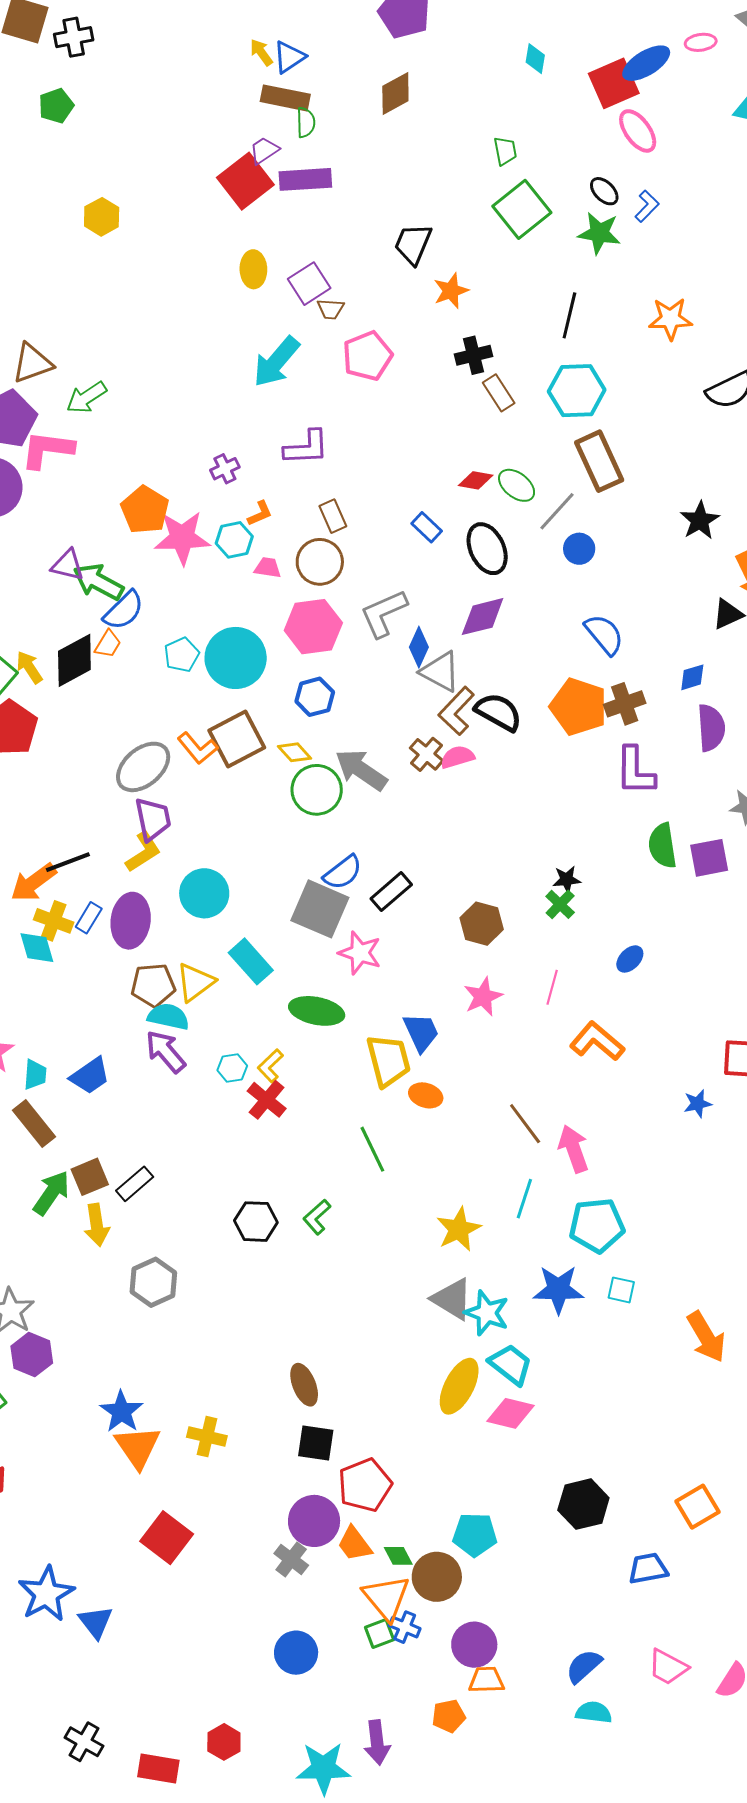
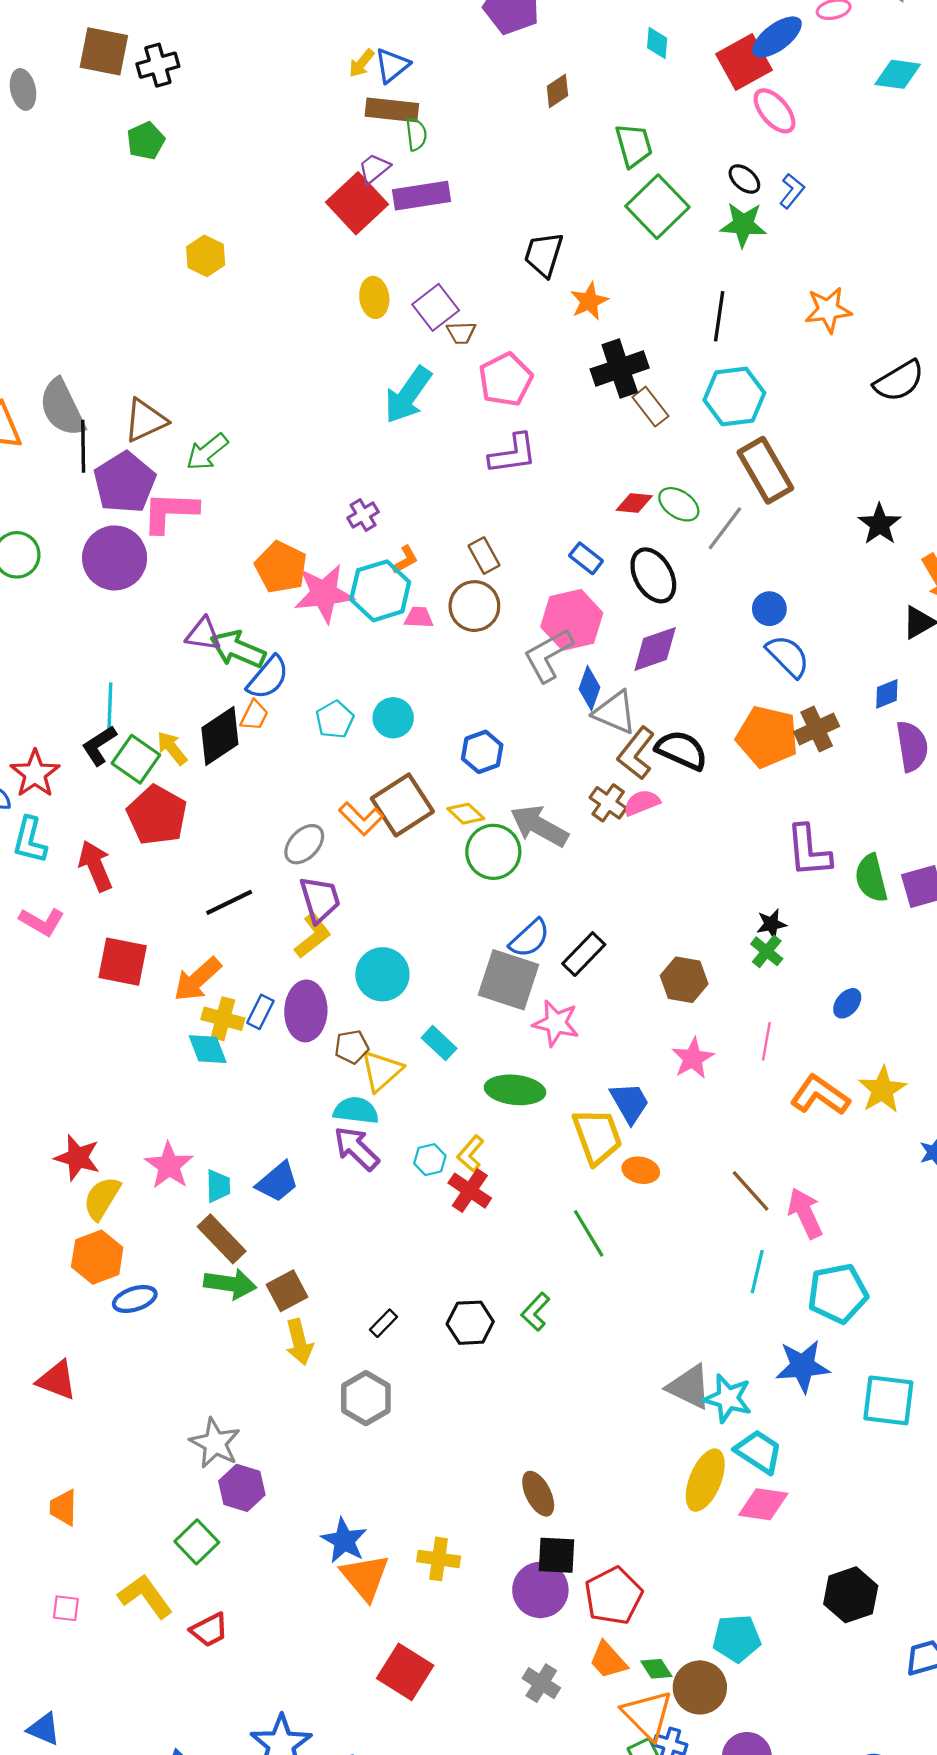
yellow arrow: (261, 52) -> (362, 63), turned -100
brown diamond: (395, 93) -> (557, 91), moved, size x0.7
green trapezoid: (505, 151) -> (634, 145), size x1.4
black cross: (474, 355) -> (620, 369), size x1.4
purple L-shape: (306, 448) -> (513, 454), moved
cyan hexagon: (234, 540) -> (380, 591), size x1.5
blue circle: (579, 549) -> (769, 609), moved
pink hexagon: (313, 627) -> (572, 620), moved
cyan circle: (236, 658) -> (393, 718), size x0.6
gray ellipse: (143, 767) -> (304, 844), size x0.7
purple L-shape: (635, 771) -> (809, 851), moved
black line: (68, 862) -> (229, 902), moved
cyan rectangle: (251, 961) -> (439, 1043), size x0.7
brown pentagon: (153, 985) -> (352, 1047), moved, size x0.7
black rectangle: (135, 1184) -> (383, 1323), moved, size x0.7
green arrow: (51, 1193) -> (230, 1284), moved, turned 69
yellow star: (459, 1229) -> (882, 1090), moved
cyan square: (621, 1290) -> (888, 1400), moved, size x1.8
purple circle: (314, 1521) -> (540, 1590), moved

